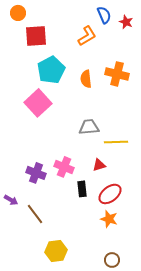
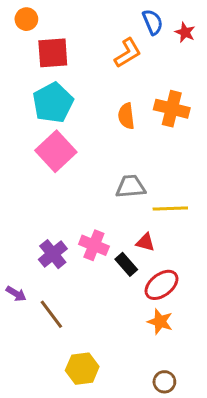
cyan pentagon: (51, 70) -> (53, 103), moved
red triangle: (99, 165) -> (145, 242), turned 32
purple cross: (36, 173) -> (53, 254), turned 30
black rectangle: (82, 189) -> (126, 264), moved, turned -35

